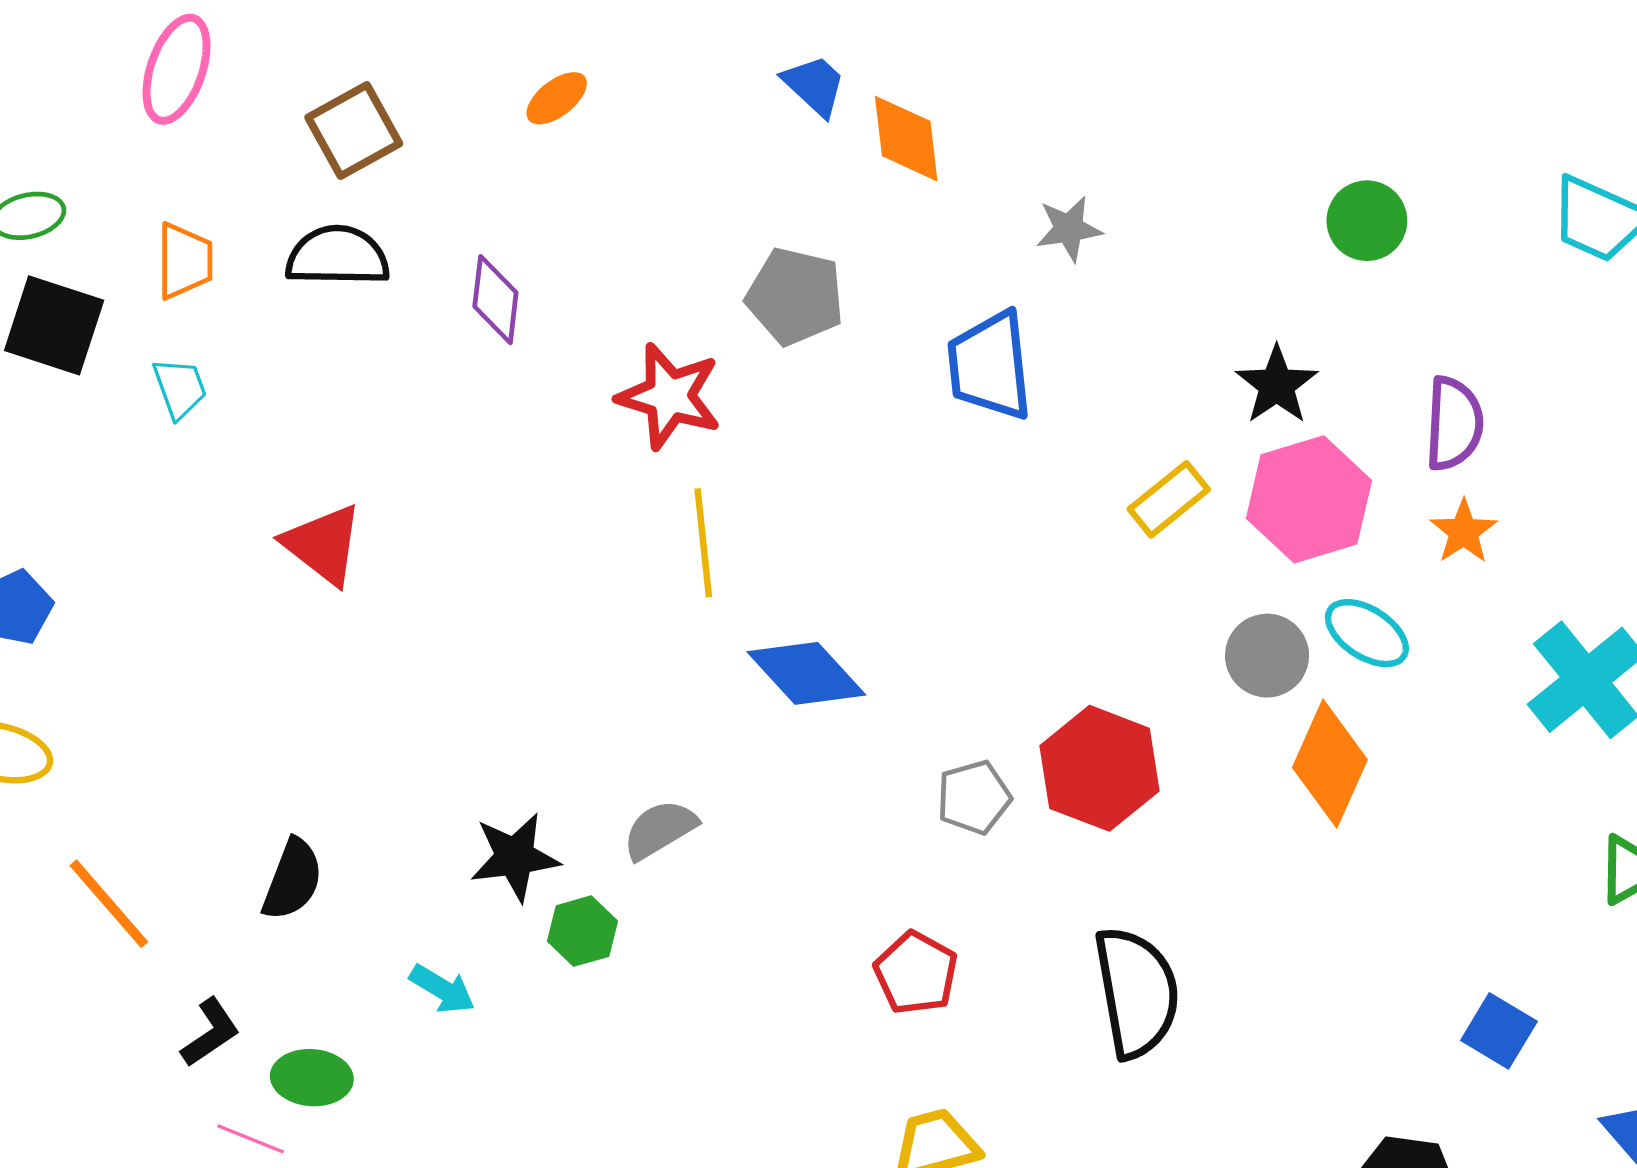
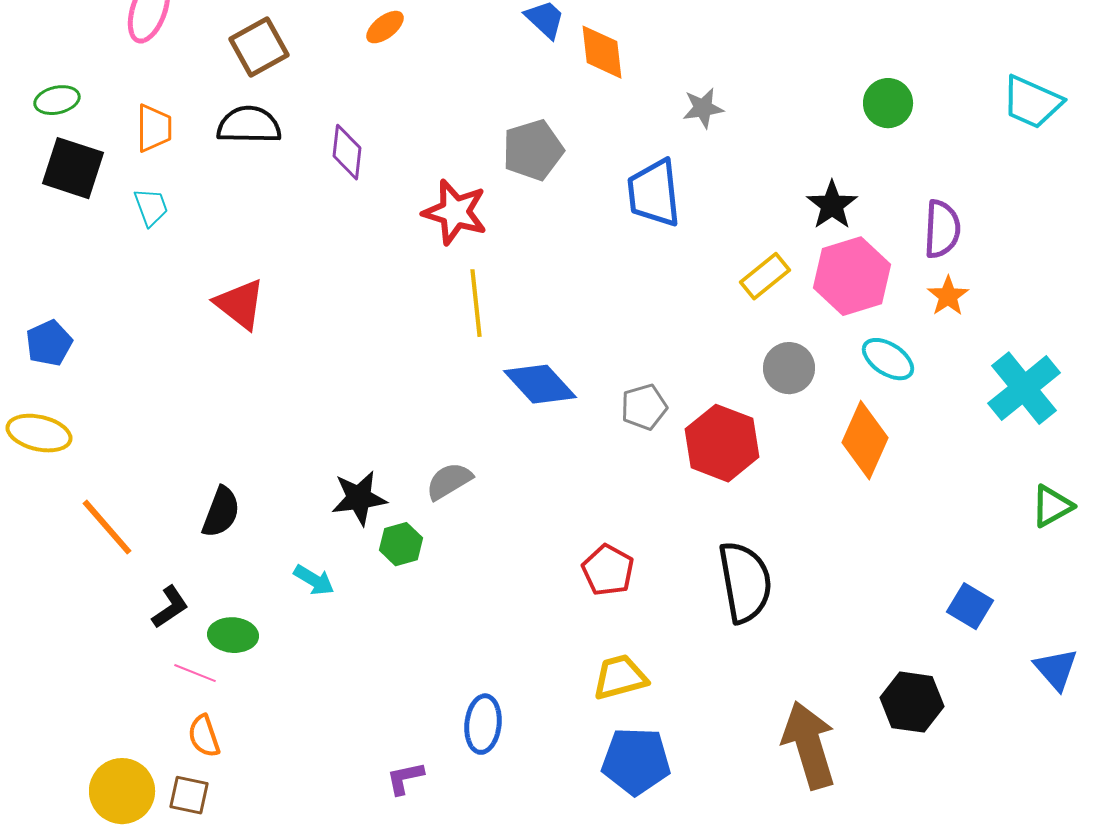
gray pentagon: (795, 296) -> (533, 150), turned -30
gray circle: (1267, 656) -> (789, 368), moved
gray pentagon: (974, 797) -> (644, 407), moved

